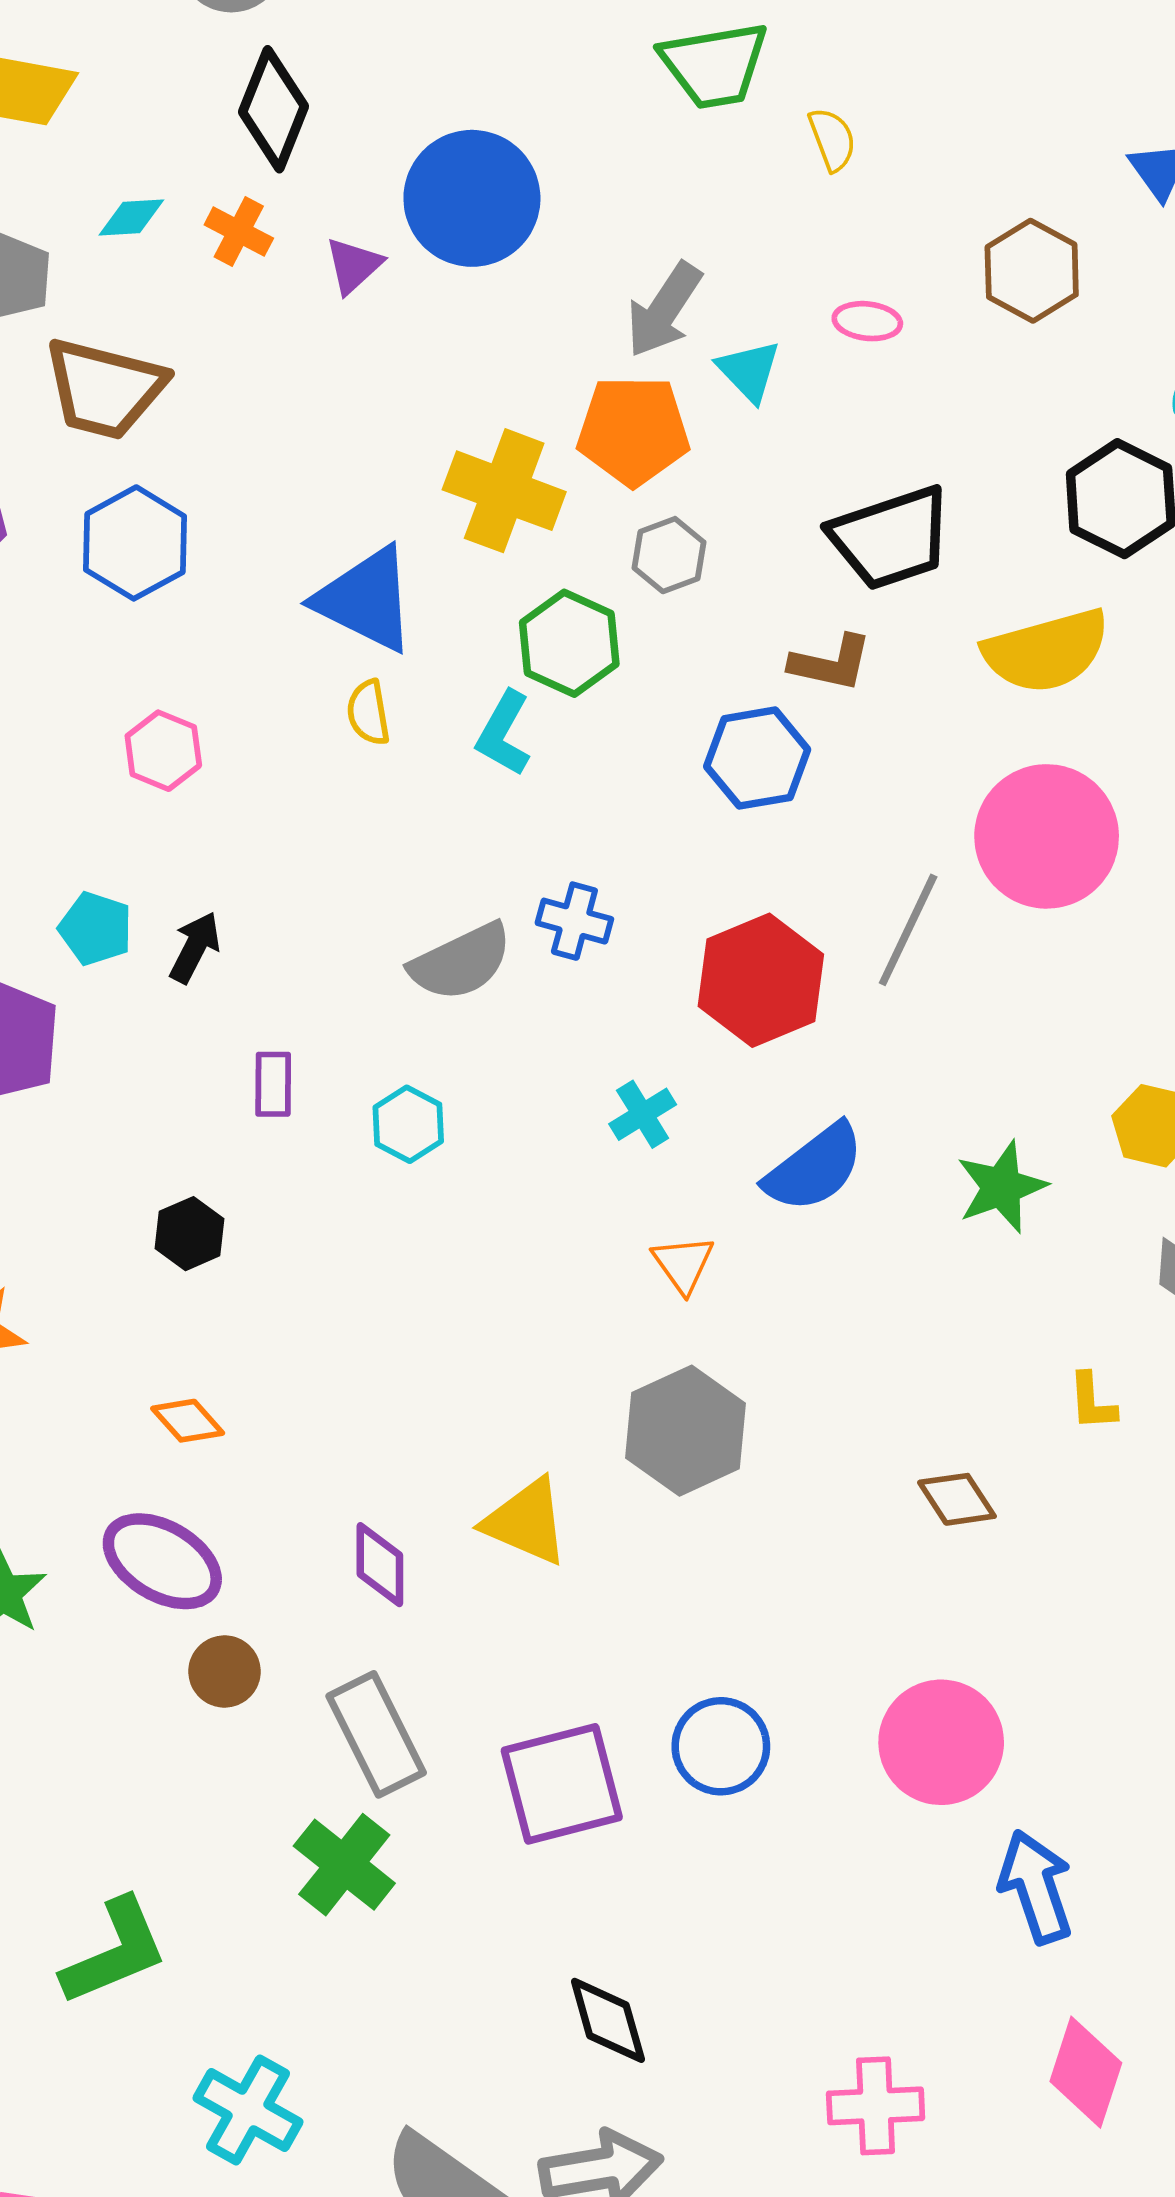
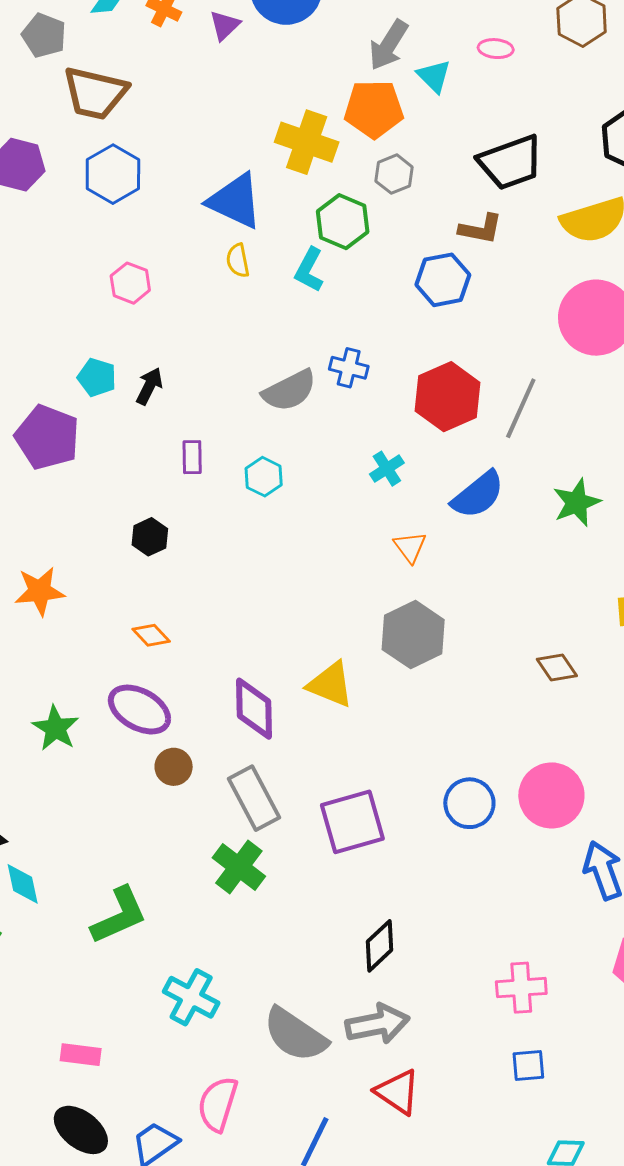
gray line: (908, 930) -> (521, 408), moved
purple diamond: (380, 1565) -> (254, 709), size x1.4
blue circle: (721, 1746) -> (469, 803), moved
black diamond: (608, 2020) -> (379, 946), turned 64

